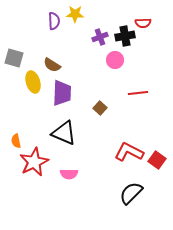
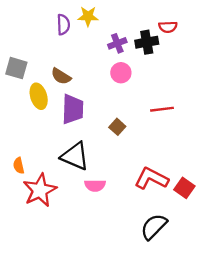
pink circle: (115, 60) -> (121, 73), moved
pink semicircle: (69, 174) -> (95, 186), moved

